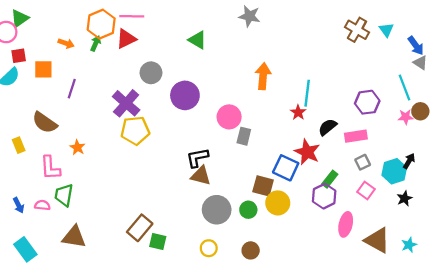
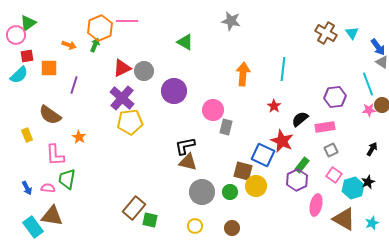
red triangle: (126, 39) -> (122, 68), moved
cyan line: (307, 93) -> (283, 69), moved
cyan hexagon: (394, 171) -> (353, 188), moved
brown triangle: (74, 237) -> (52, 216), moved

